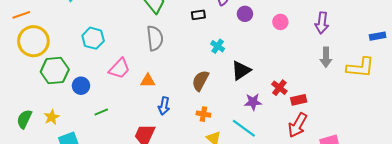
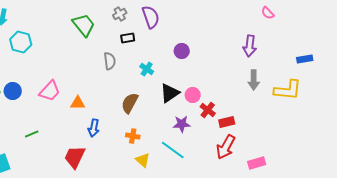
purple circle: (245, 14) -> (182, 51), moved
pink circle: (280, 22) -> (193, 95), moved
cyan hexagon: (93, 38) -> (21, 42), moved
gray semicircle: (155, 38) -> (110, 61), moved, size x0.7
blue circle: (81, 86) -> (13, 91), moved

